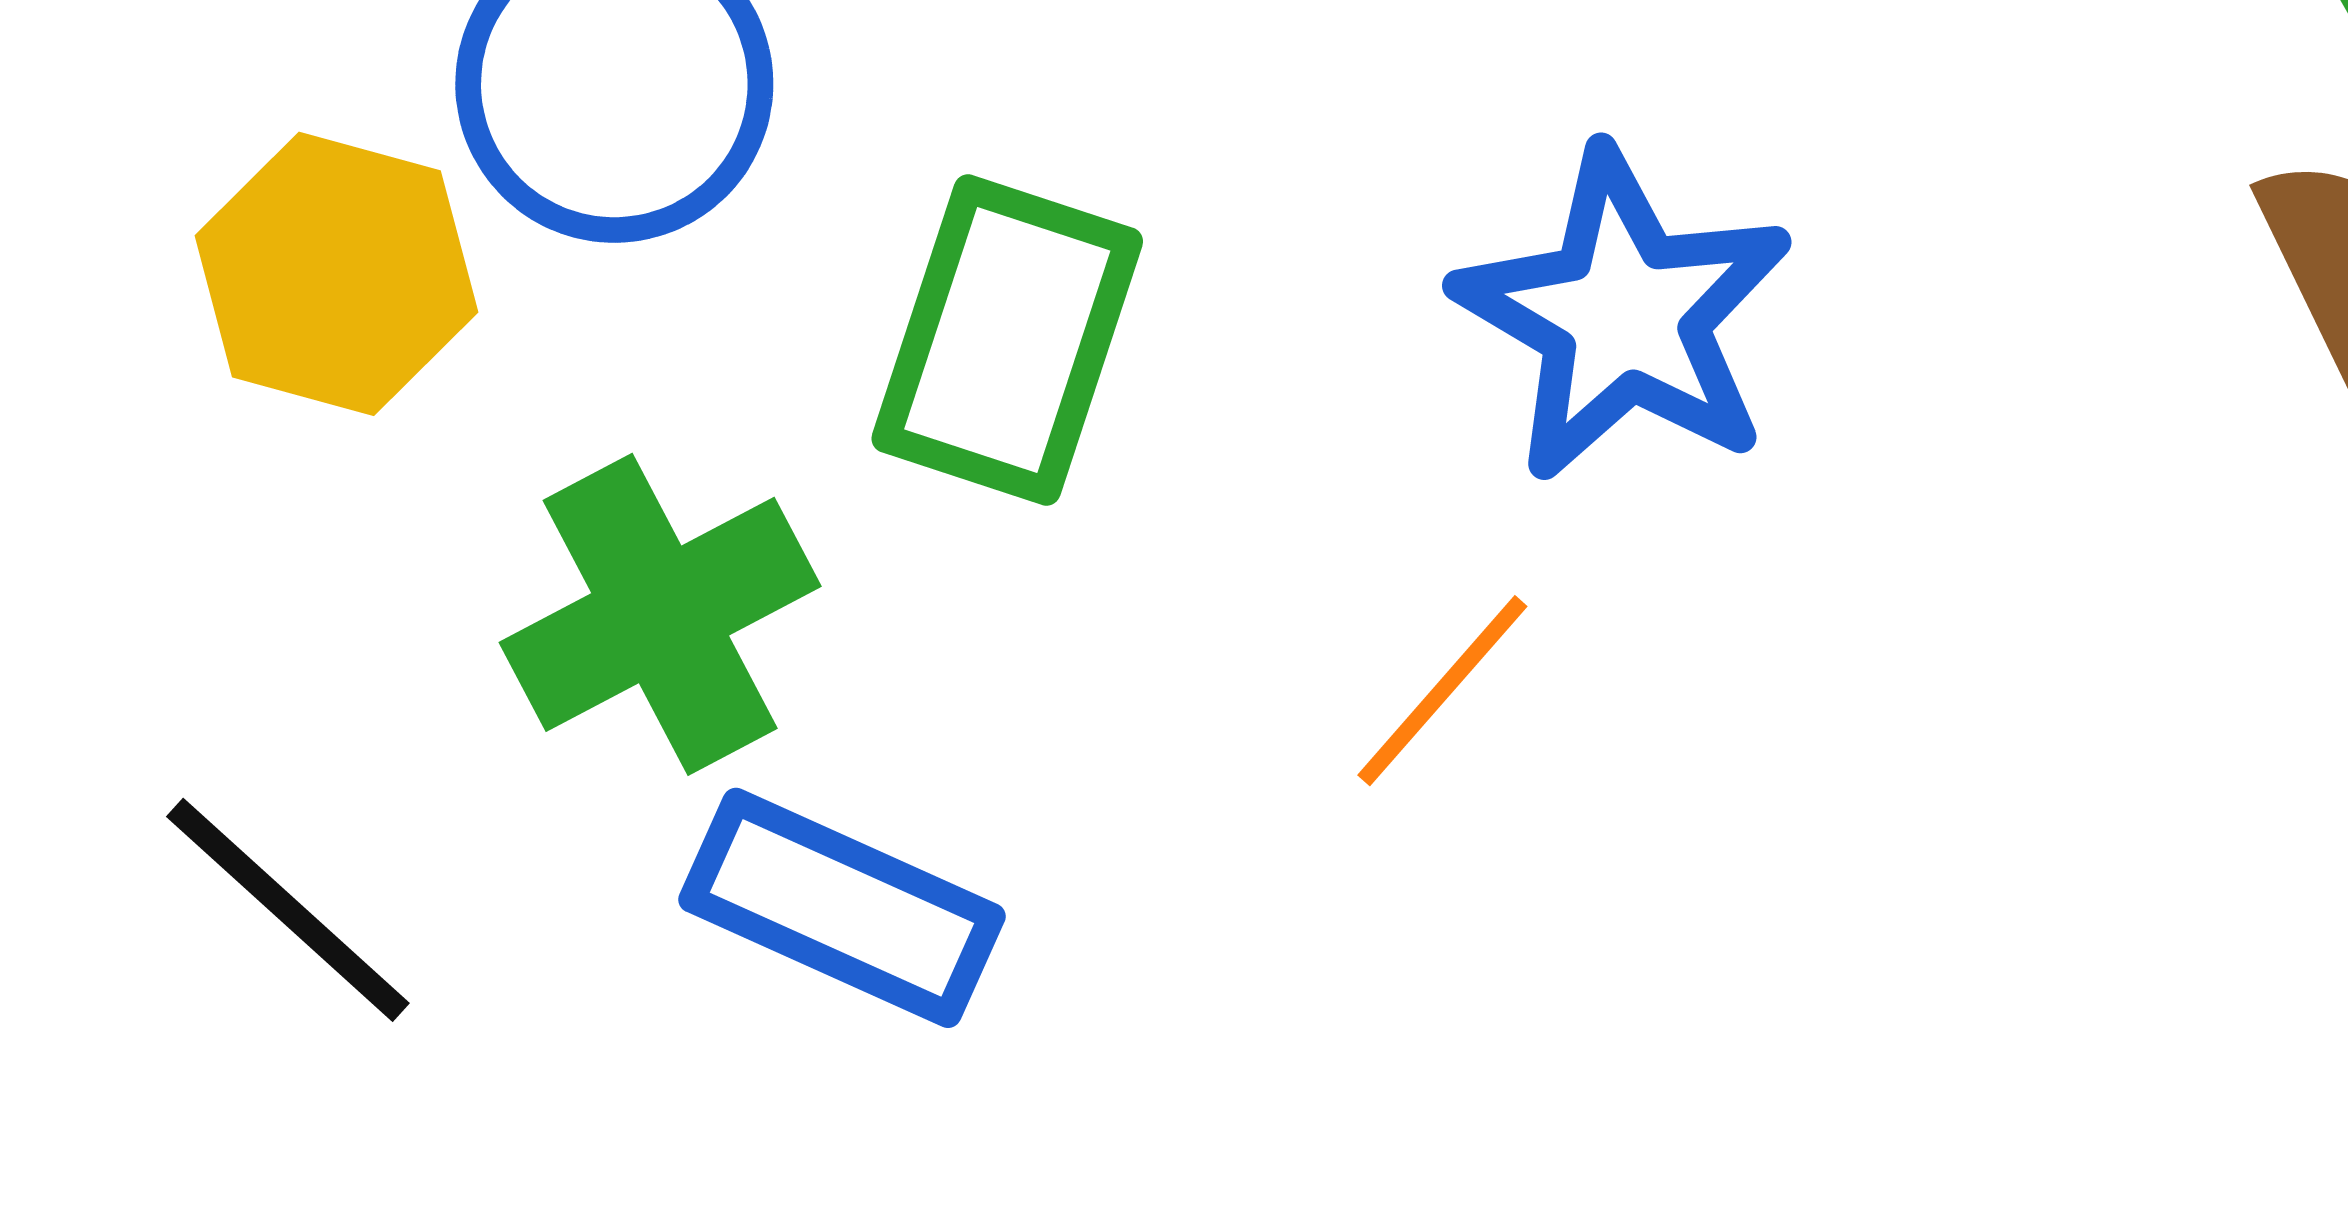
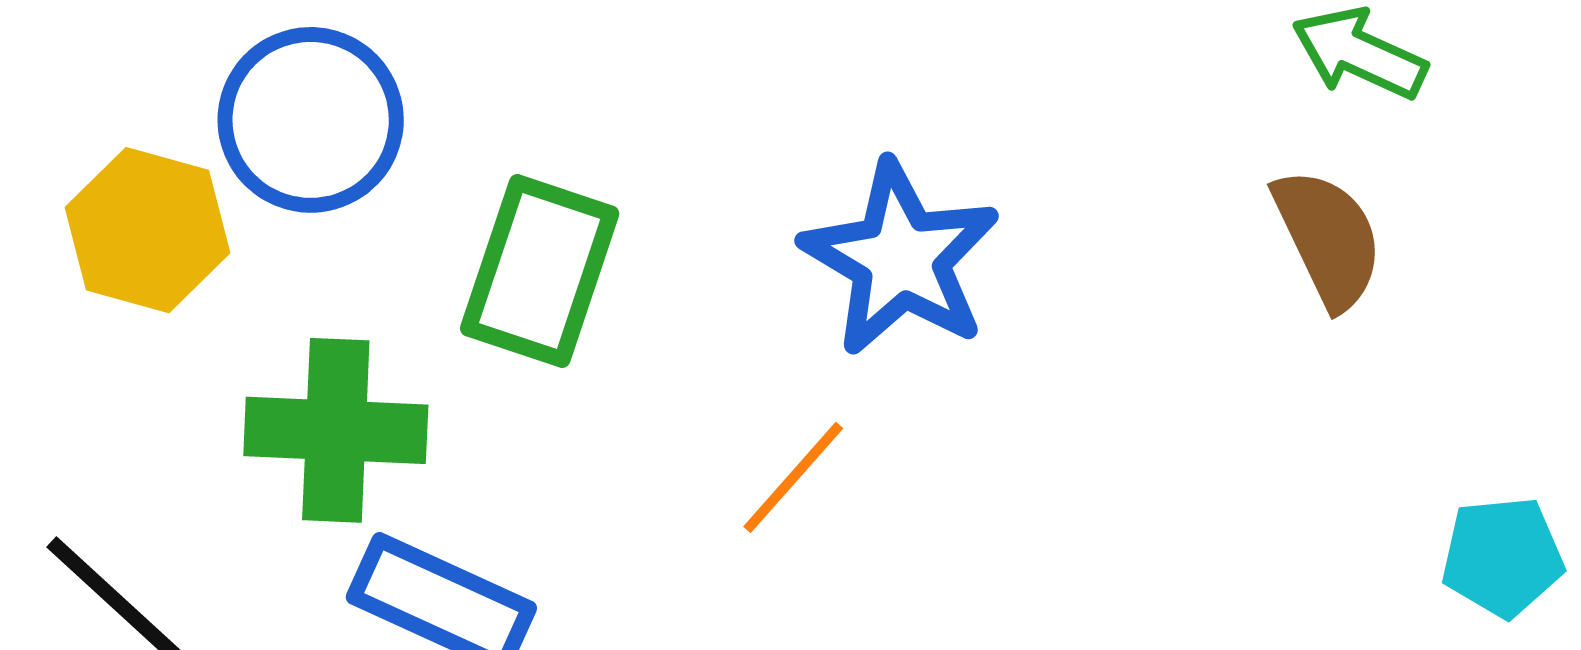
green cross: (660, 614) -> (336, 430), turned 30

